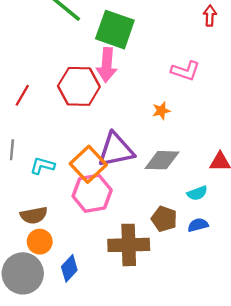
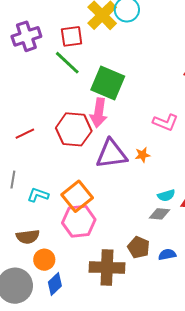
red line: (22, 95) -> (25, 134), turned 30
purple triangle: (116, 150) -> (111, 154), moved
gray diamond: (162, 160) -> (159, 214), moved, size x0.7
cyan semicircle: (197, 193) -> (166, 195), moved
orange circle: (40, 242) -> (44, 260), moved

